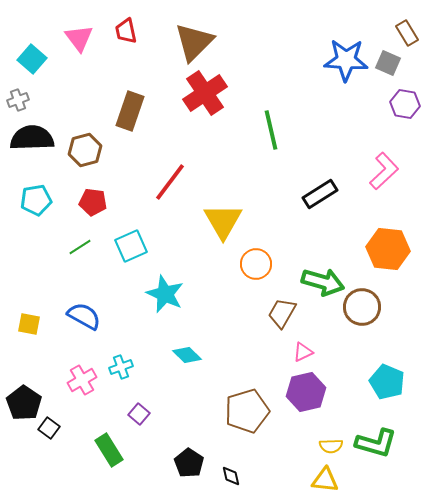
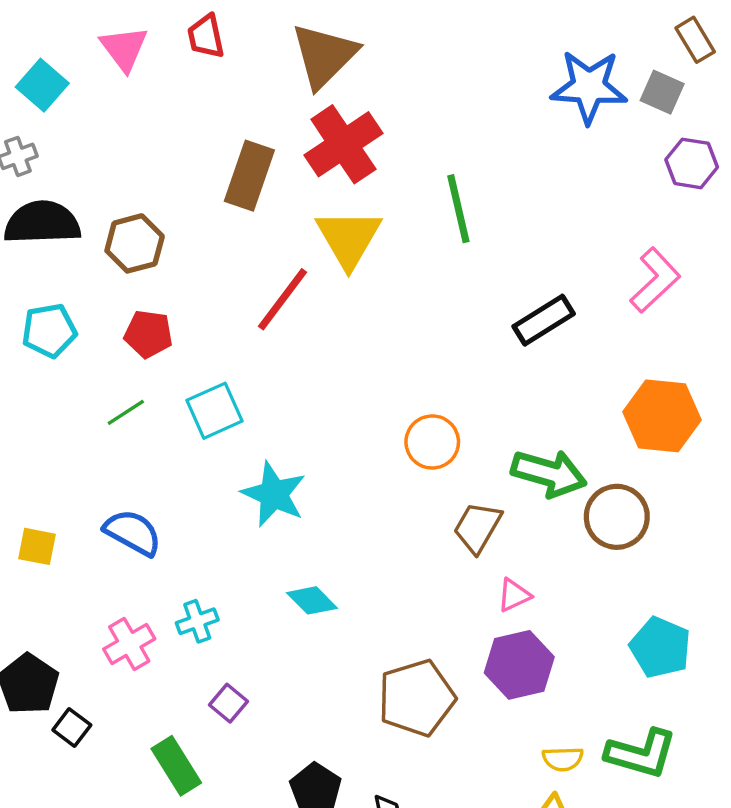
brown rectangle: (130, 111) -> (249, 176), moved
yellow triangle: (223, 221) -> (349, 238), moved

